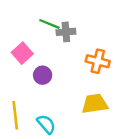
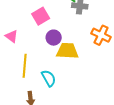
yellow trapezoid: (95, 104) -> (67, 51), moved

